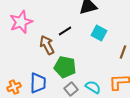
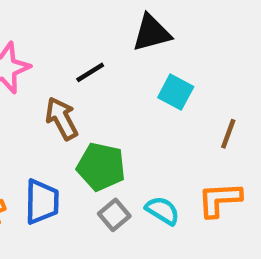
black line: (65, 31) -> (90, 72), moved

